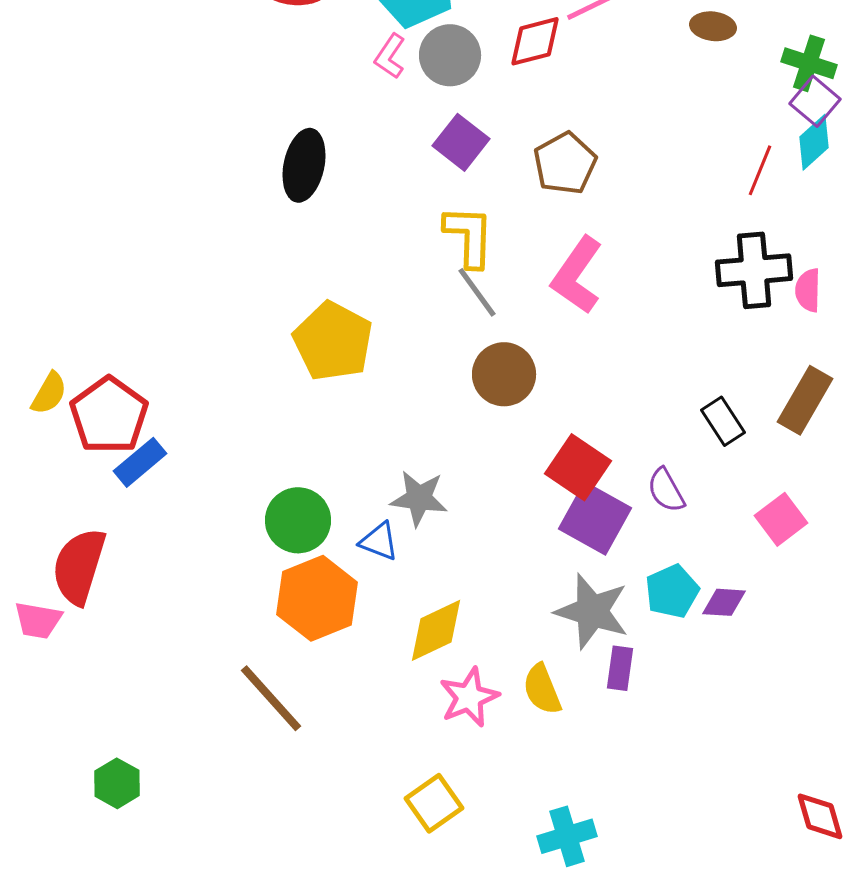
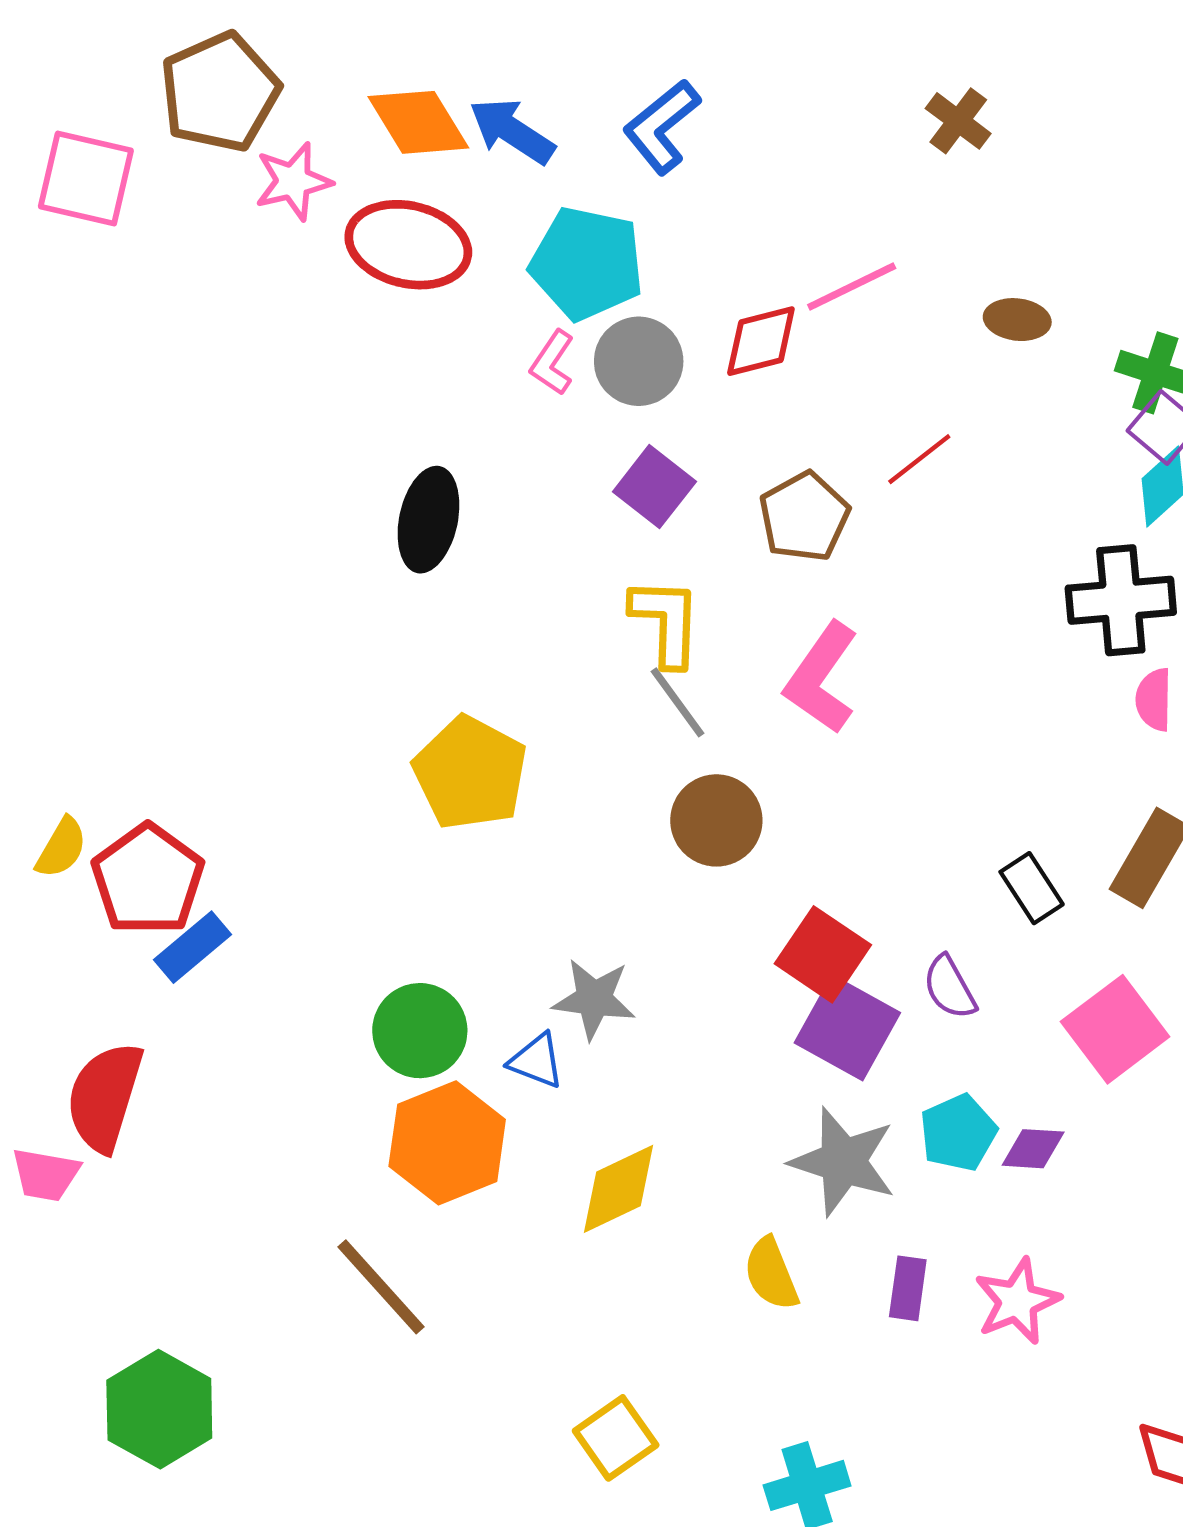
red line: (760, 170) -> (919, 459), moved, turned 30
black cross: (754, 270) -> (1121, 600), moved
pink square: (781, 519) -> (1115, 1029), size x1.4
purple rectangle: (620, 668) -> (908, 1288), moved
pink star: (469, 697) -> (1017, 1301), moved
green hexagon: (117, 783) -> (159, 1409), size x1.6

